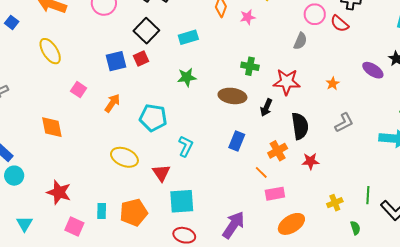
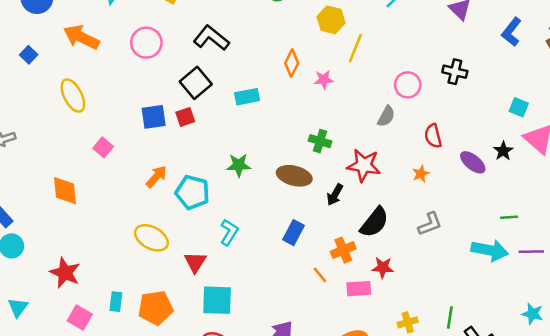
red semicircle: (340, 24) -> (433, 136), moved, turned 30
green star: (187, 77) -> (239, 165), moved
orange arrow: (112, 103) -> (156, 177), moved
black semicircle: (300, 126) -> (374, 222), turned 40
pink rectangle: (275, 194) -> (359, 289), moved

